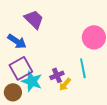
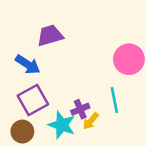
purple trapezoid: (34, 19) -> (50, 36), turned -60
cyan star: (32, 81) -> (62, 125), moved

